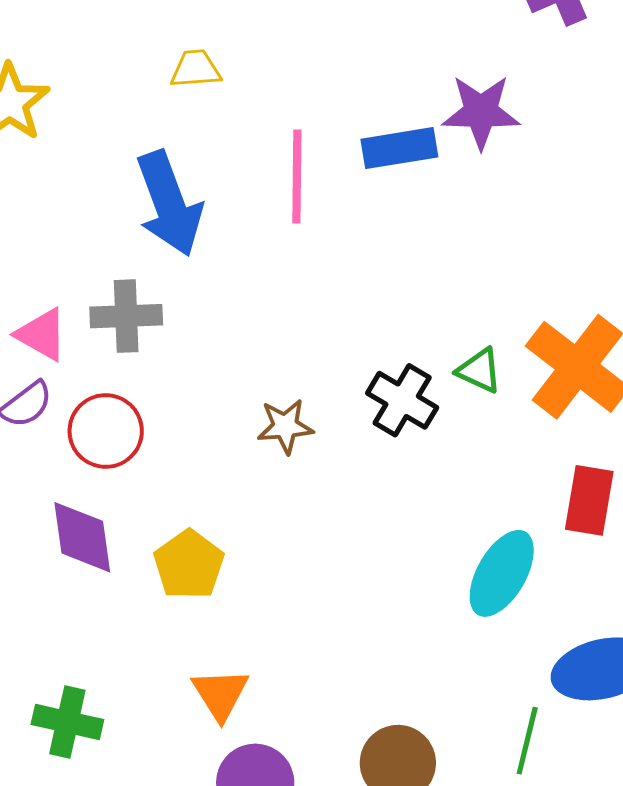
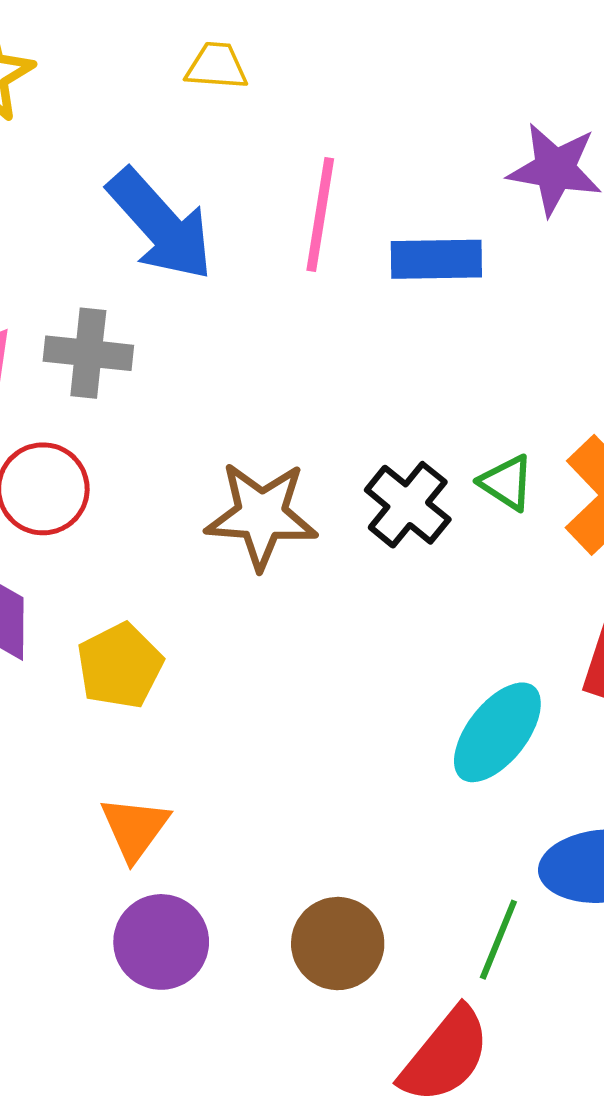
blue rectangle: (399, 148) -> (436, 259), moved
blue arrow: (169, 204) -> (160, 225), turned -30
brown star: (285, 426) -> (261, 515), size x1.6

